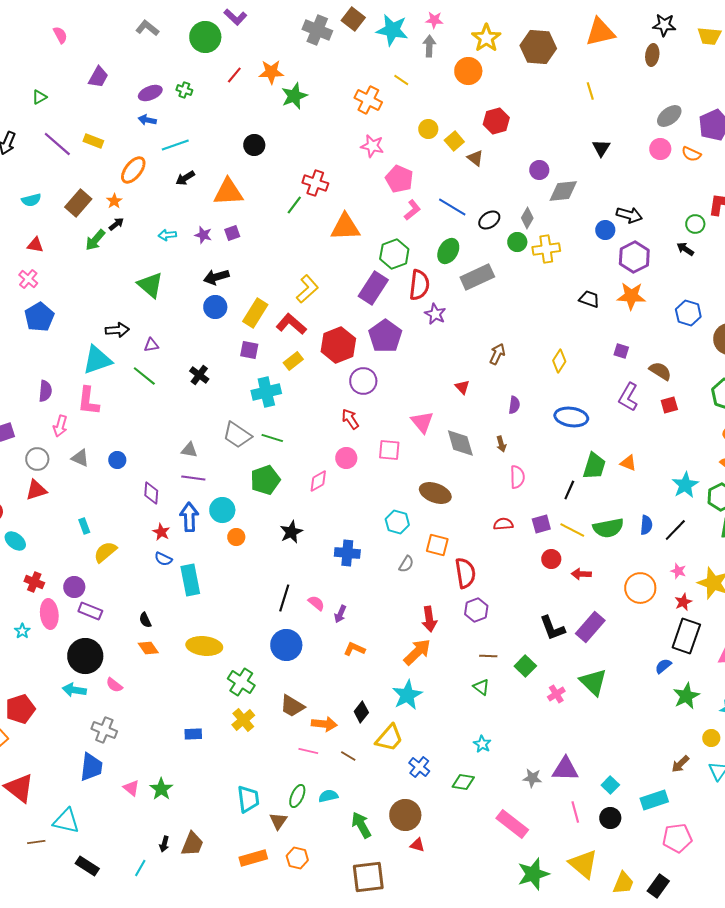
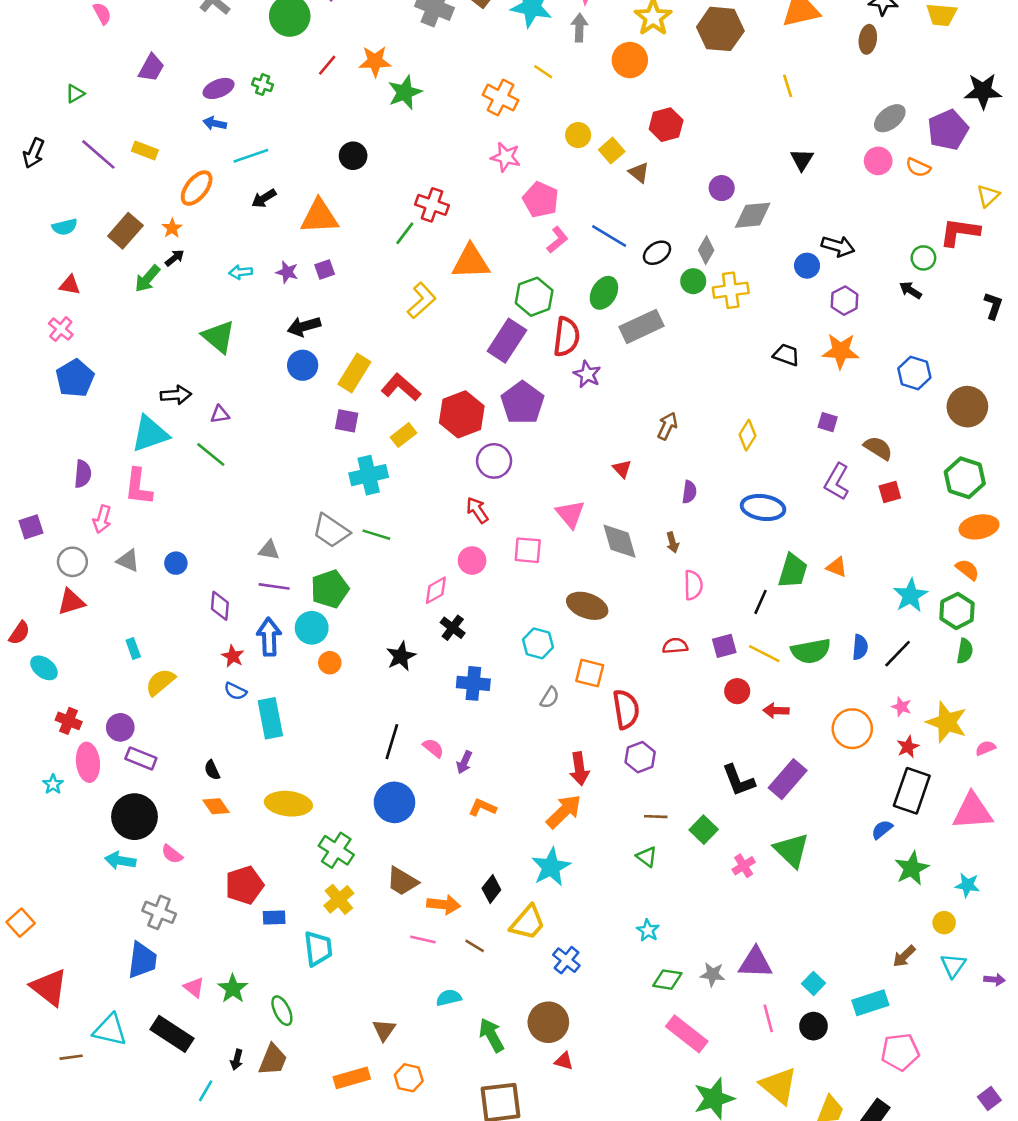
purple hexagon: (634, 257) -> (845, 301), size x0.7
yellow L-shape: (307, 289) -> (422, 301), moved
black cross: (199, 375) -> (453, 628), moved
green pentagon: (265, 480) -> (330, 589), moved
red pentagon: (20, 709) -> (244, 885), moved
green diamond: (463, 782) -> (667, 980), moved
green ellipse: (297, 796) -> (282, 1011), moved, turned -50
cyan trapezoid: (248, 799) -> (318, 949), moved
black rectangle: (87, 866) -> (172, 1034), moved, size x1.4

